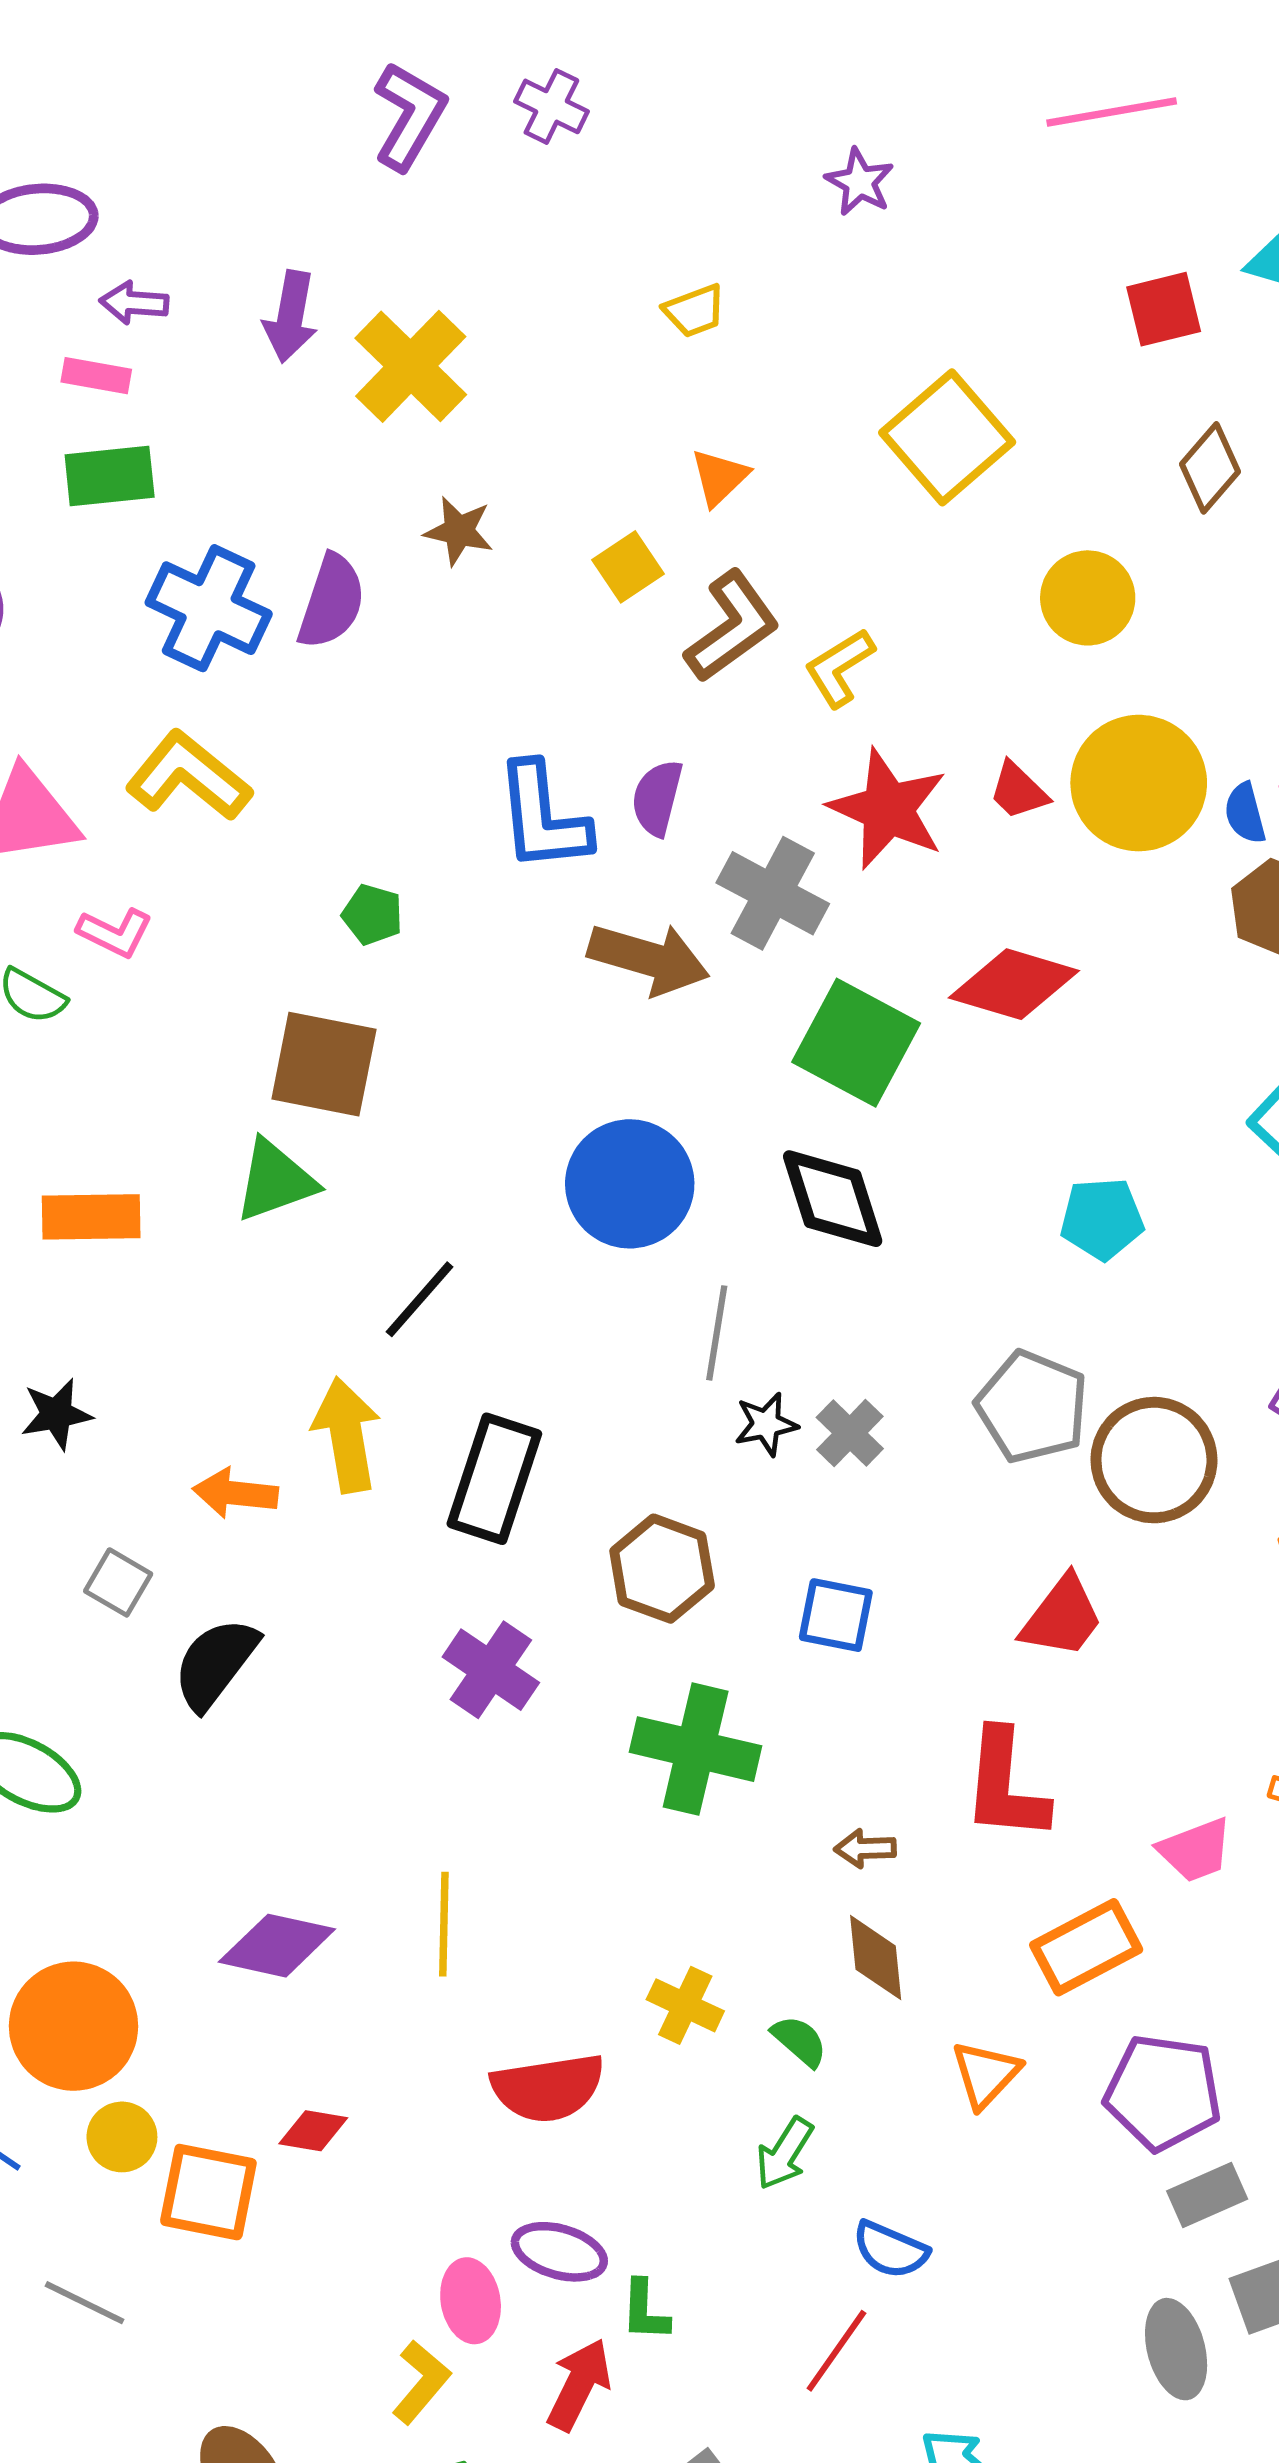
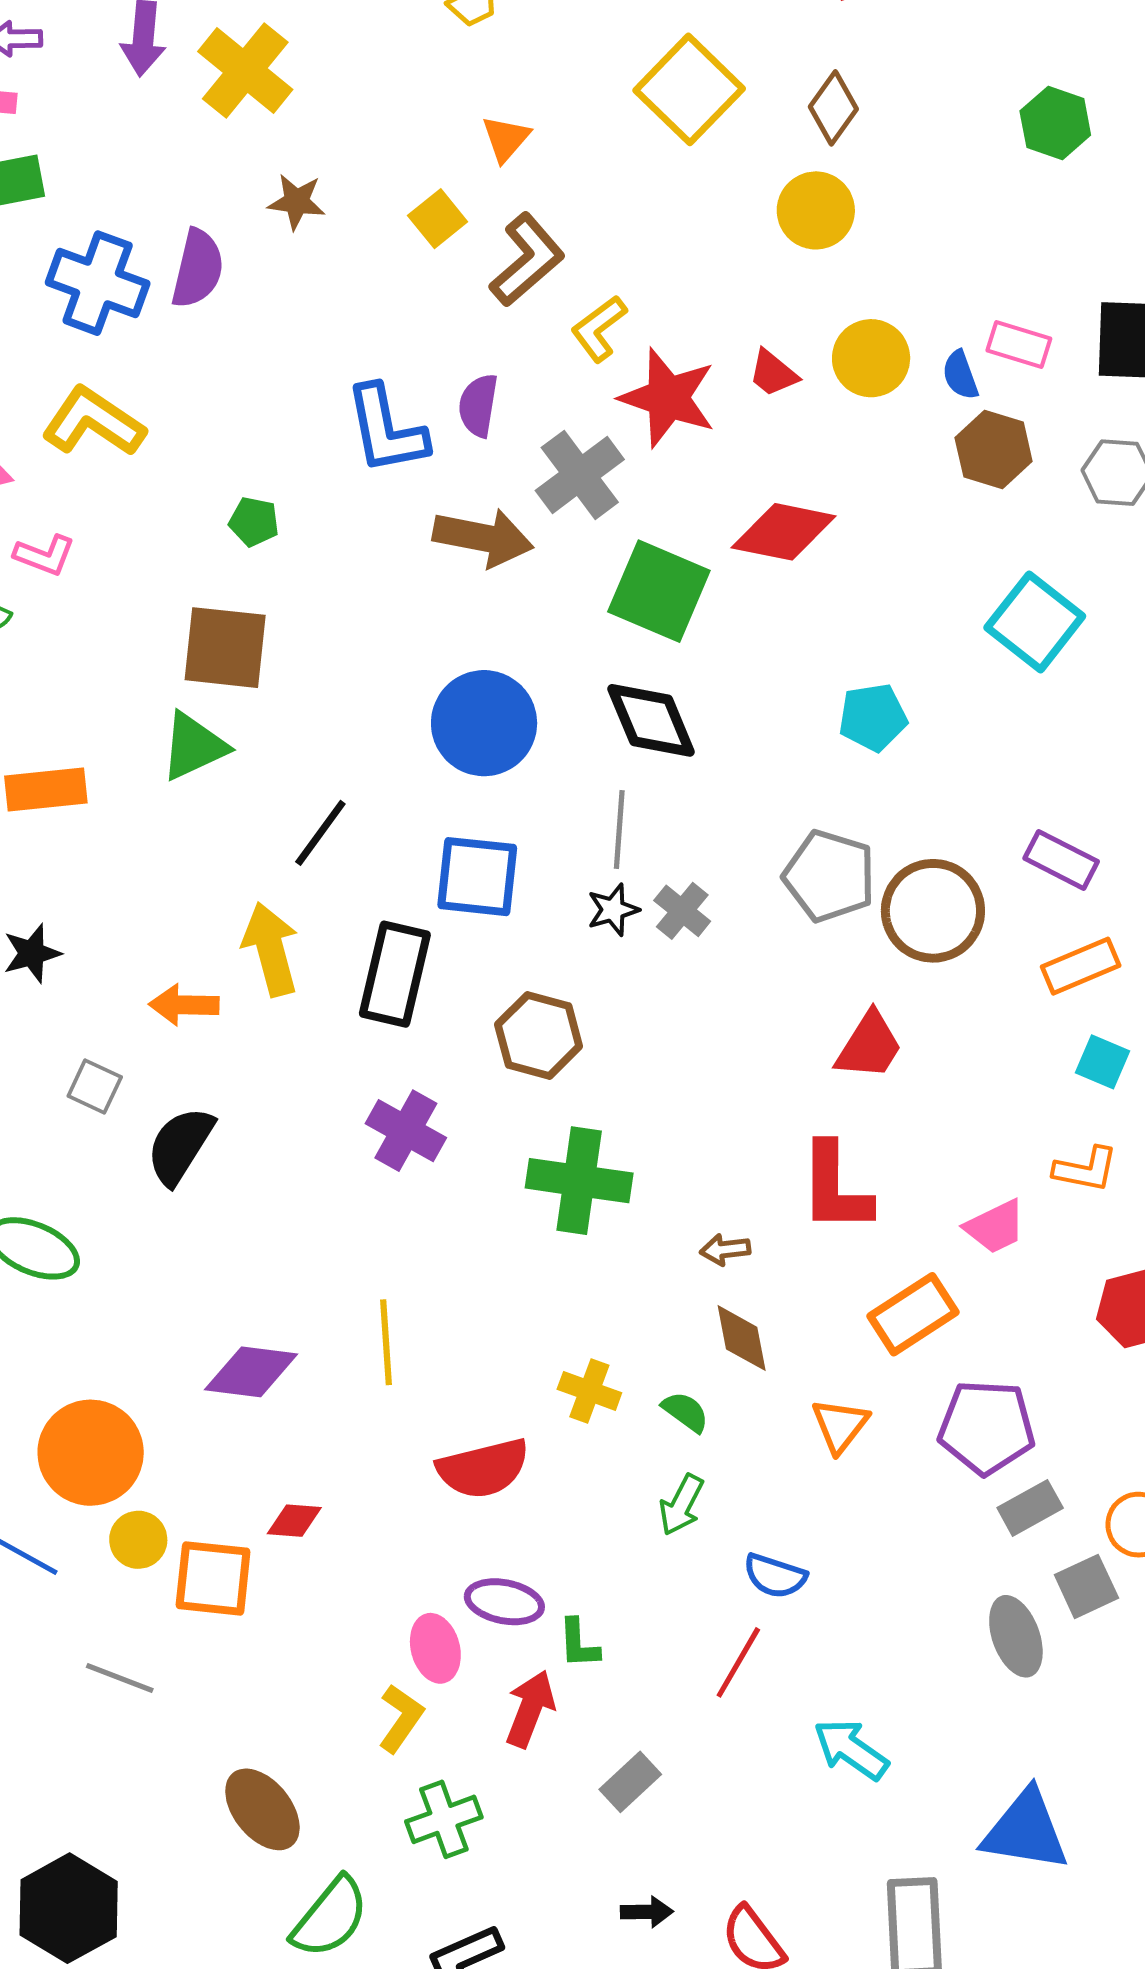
brown diamond: (1210, 468) -> (833, 108), moved
yellow L-shape: (839, 668) -> (599, 329), moved
yellow circle: (1139, 783) -> (871, 358), size x0.7
gray cross: (773, 893) -> (580, 475), turned 30
gray line: (717, 1333) -> (619, 829), moved
blue square: (836, 1615) -> (477, 877), moved, size x1.4

